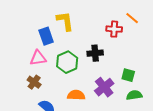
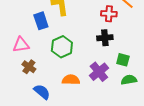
black cross: (95, 53) -> (105, 38), moved
pink triangle: (38, 58) -> (21, 45), moved

